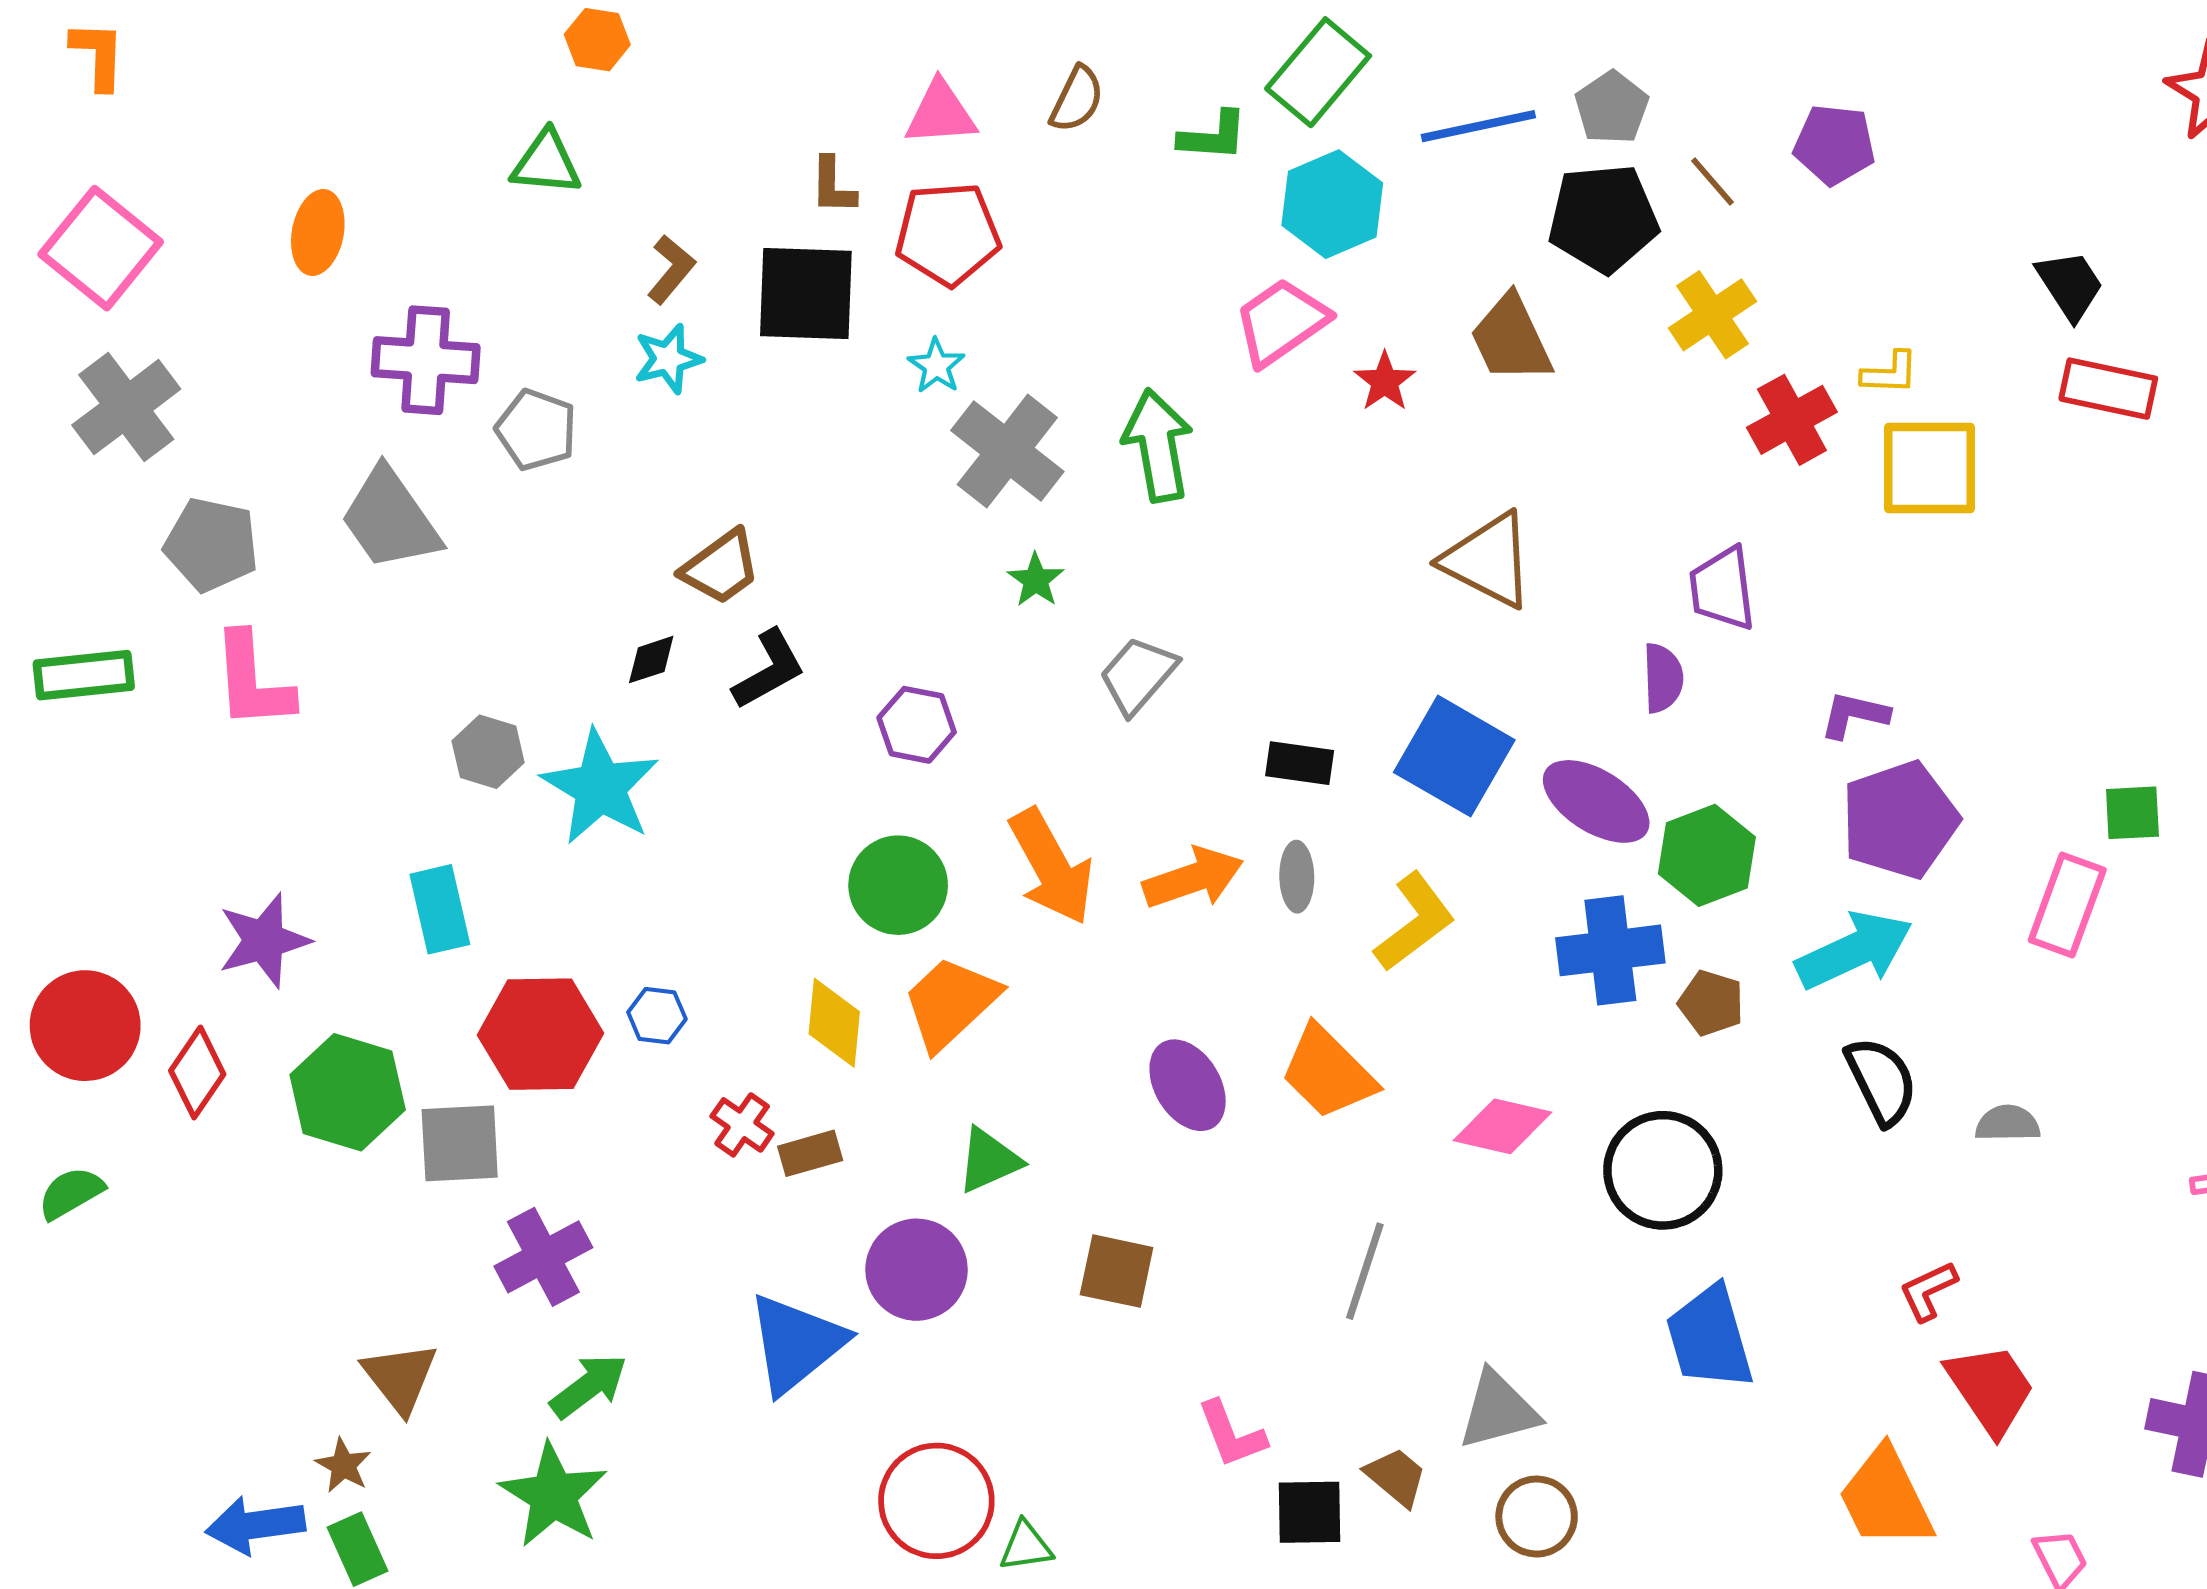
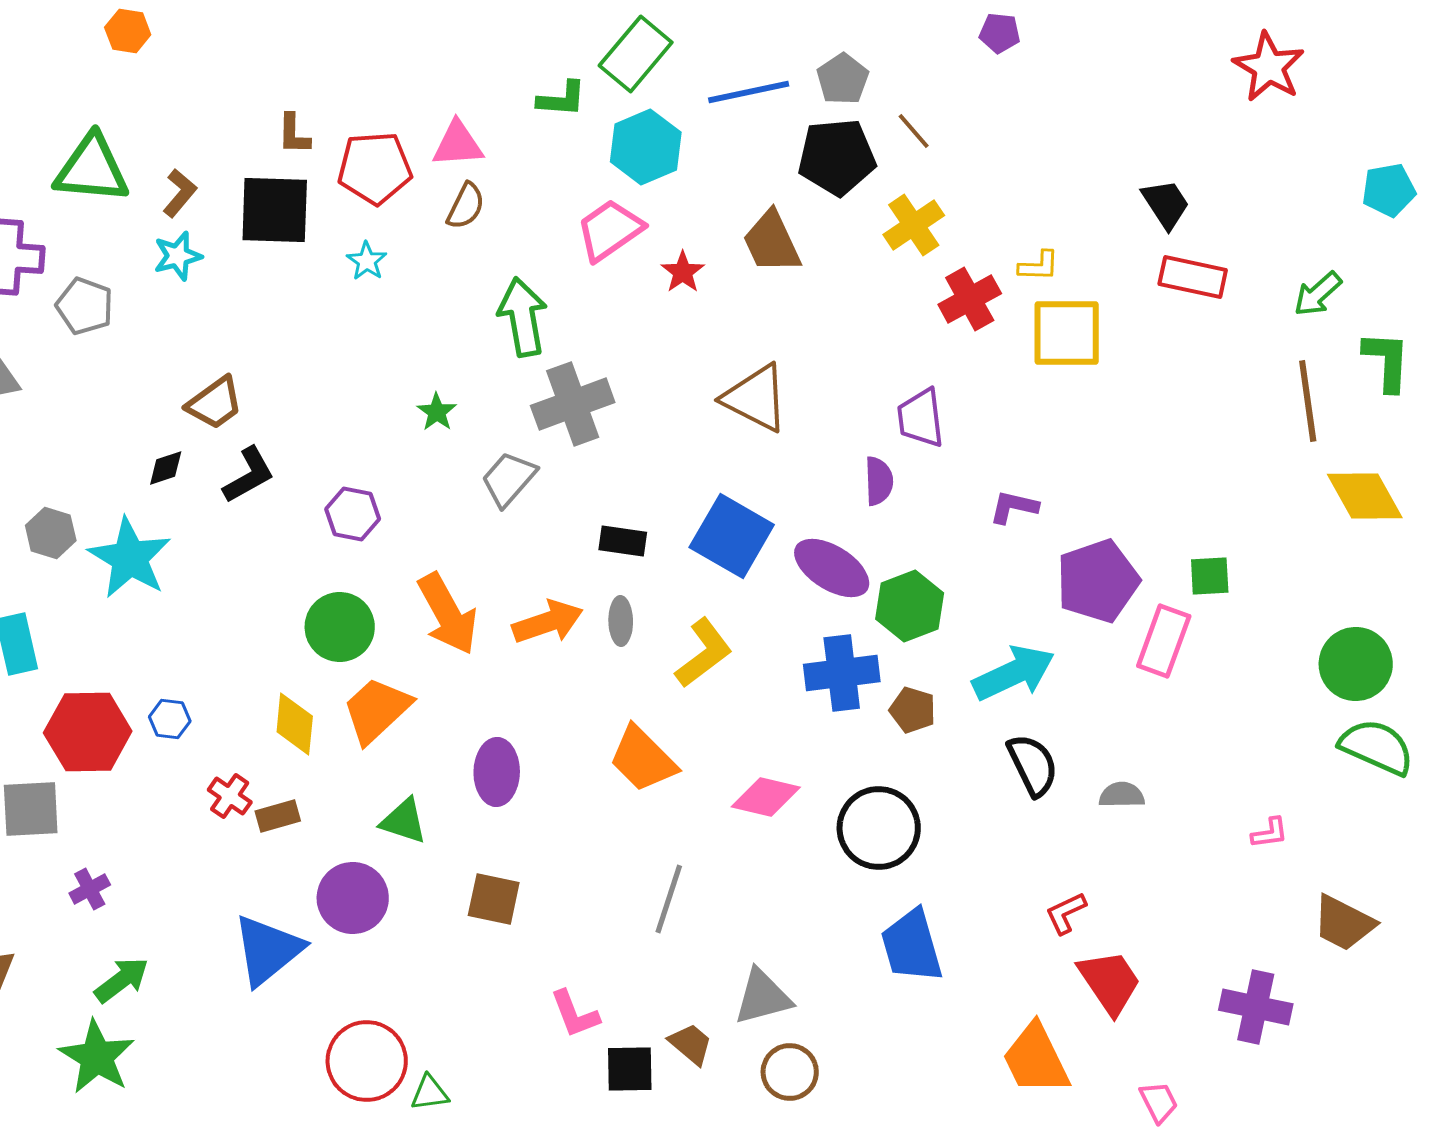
brown semicircle: (1077, 99) -> (466, 206), moved
pink triangle: (941, 113) -> (458, 144), moved
purple pentagon: (1835, 145) -> (1000, 33), moved, size x0.7
green triangle: (546, 163) -> (92, 169), moved, size x1.5
gray cross: (1007, 451) -> (573, 404), moved, turned 32
purple pentagon: (1900, 820) -> (1098, 581), moved
purple ellipse: (1188, 1085) -> (497, 772), moved, turned 32
green triangle: (989, 1160) -> (404, 821), turned 42
purple cross: (543, 1257) -> (90, 889), size x0.6

